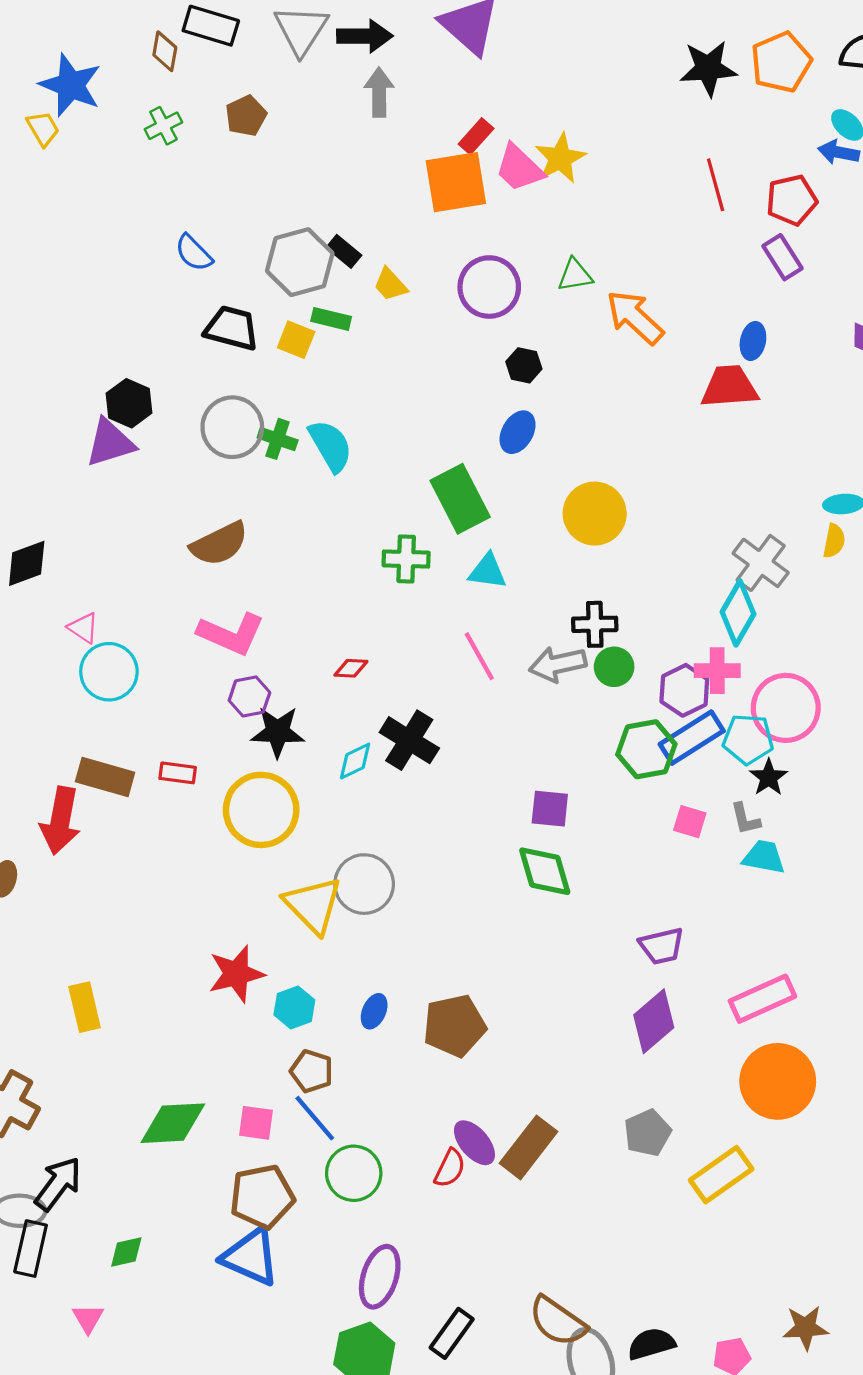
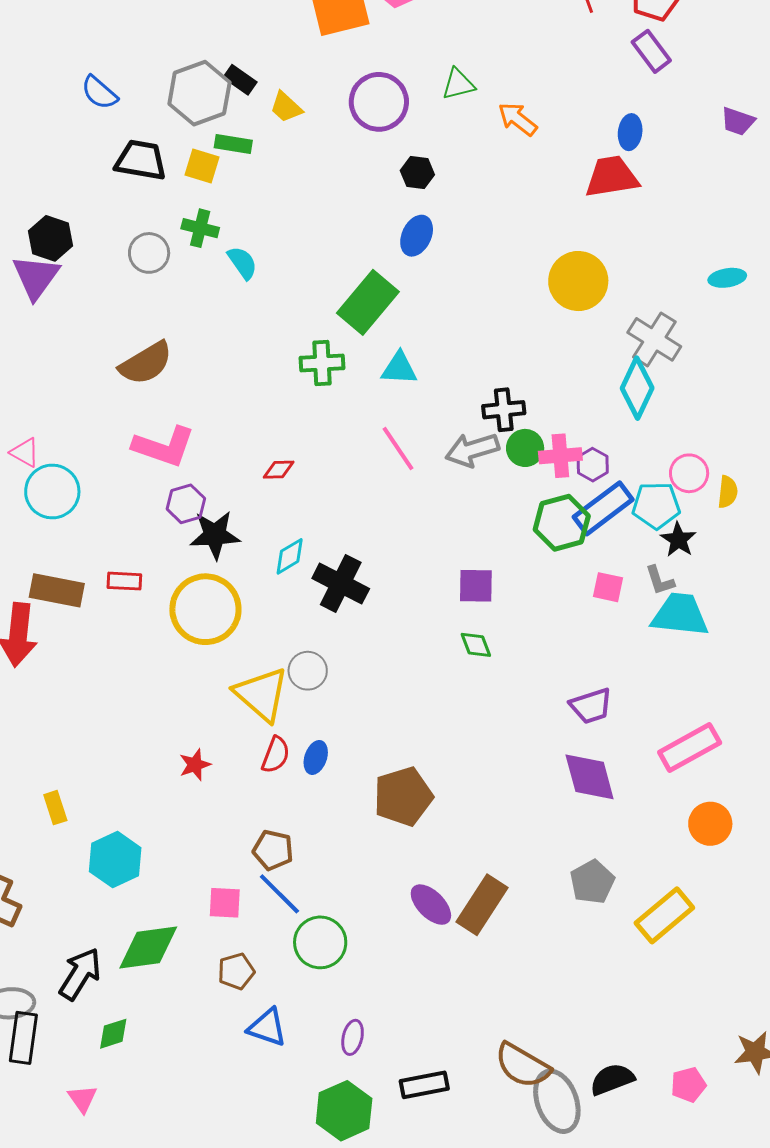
orange arrow: (635, 317) -> (518, 119), size x0.7
gray circle: (232, 427) -> (149, 253), size x0.7
green cross: (278, 439) -> (200, 228), moved
purple triangle: (110, 443) -> (36, 277), turned -32
cyan semicircle: (330, 446) -> (242, 263), size x0.7
green rectangle: (460, 499) -> (368, 302), turned 72
yellow circle: (595, 514) -> (578, 281), moved
yellow semicircle: (834, 541) -> (728, 492), moved
pink cross: (717, 671) -> (560, 456), moved
purple hexagon: (684, 690) -> (593, 465), size x0.7
pink circle: (786, 708) -> (689, 473), size x0.6
black cross: (409, 740) -> (341, 583), moved
cyan trapezoid: (764, 857) -> (680, 615), size x1.4
green diamond: (545, 871) -> (476, 645), size x0.6
gray circle: (364, 884) -> (308, 671), size x0.7
red star: (236, 974) -> (195, 765), size x0.6
yellow rectangle: (85, 1007) -> (55, 808), size x0.7
cyan hexagon: (294, 1007) -> (115, 860), moved, size x1.4
blue ellipse: (374, 1011) -> (316, 757), moved
purple diamond: (654, 1021) -> (590, 777), turned -60
orange circle: (778, 1081) -> (710, 824), size x0.6
green diamond: (173, 1123) -> (148, 947), moved
red semicircle: (450, 1168) -> (276, 755), moved
black arrow: (58, 1184) -> (80, 974), moved
brown pentagon: (262, 1197) -> (236, 971), size x0.6
blue triangle: (251, 1257) -> (267, 1027), moved, size x0.7
purple ellipse: (380, 1277) -> (353, 1037), size x0.6
black rectangle: (452, 1333) -> (424, 1085), turned 48

